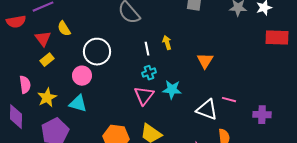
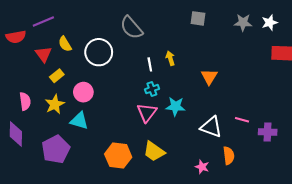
white circle: (97, 52) -> (99, 52), moved
yellow rectangle: (47, 60) -> (57, 76), moved
yellow star: (47, 98) -> (55, 104), moved
pink line: (229, 100) -> (242, 120), moved

